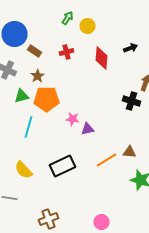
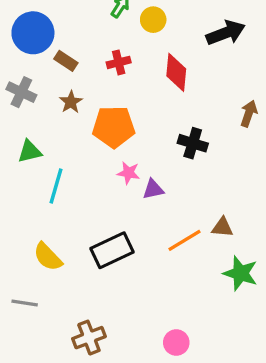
black arrow: (130, 48) -> (226, 33), moved, size x1.6
green triangle: (22, 96) -> (30, 151), moved
orange pentagon: (46, 99) -> (114, 127), moved
black cross: (132, 101) -> (193, 143), moved

